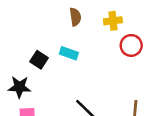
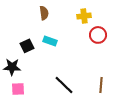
brown semicircle: (75, 17) -> (44, 13), moved
black square: (39, 60) -> (27, 46), turned 32

